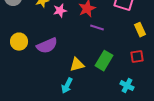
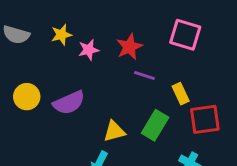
yellow rectangle: (140, 30) -> (181, 94), moved
red square: (137, 57) -> (205, 119), size x1.5

